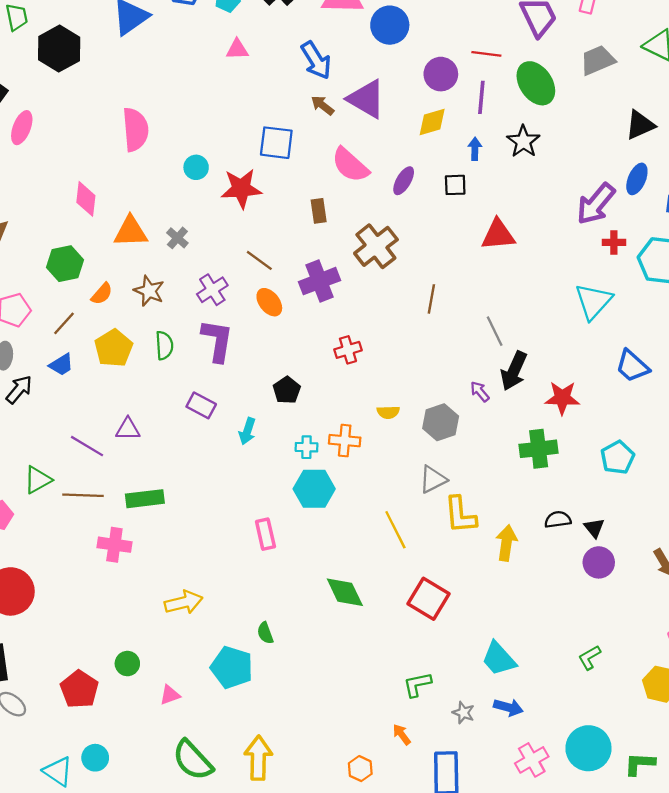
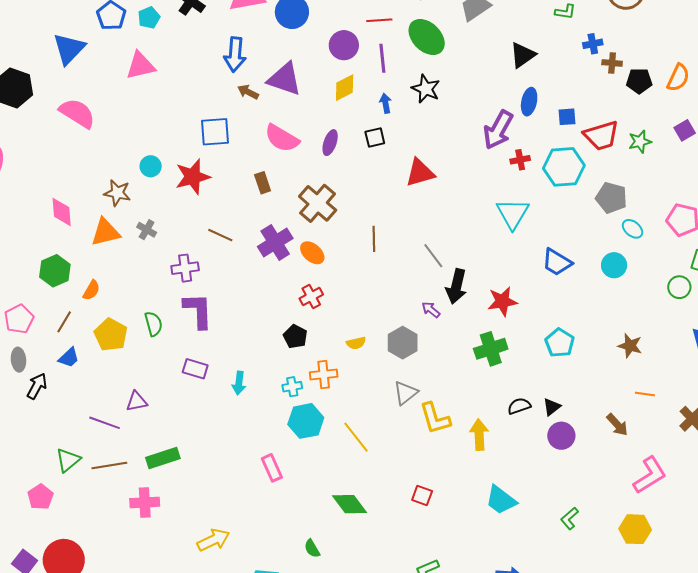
pink triangle: (237, 49) -> (141, 66), moved, size x1.5
blue arrow: (316, 60) -> (235, 55), turned 48
pink semicircle: (135, 129) -> (77, 113), moved, turned -42
purple cross: (212, 290) -> (185, 268), turned 36
brown star: (149, 291) -> (117, 193), moved
orange ellipse: (269, 302) -> (312, 253), moved
black pentagon: (287, 390) -> (295, 337), moved
black triangle: (594, 528) -> (552, 407), turned 42
yellow line: (395, 530) -> (356, 437), moved
red square: (428, 599) -> (422, 495), size x0.6
green semicircle: (265, 633) -> (312, 549), moved
cyan trapezoid: (499, 659) -> (501, 500), moved

